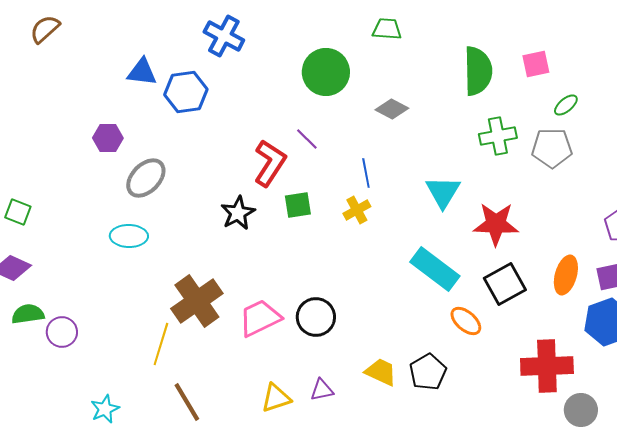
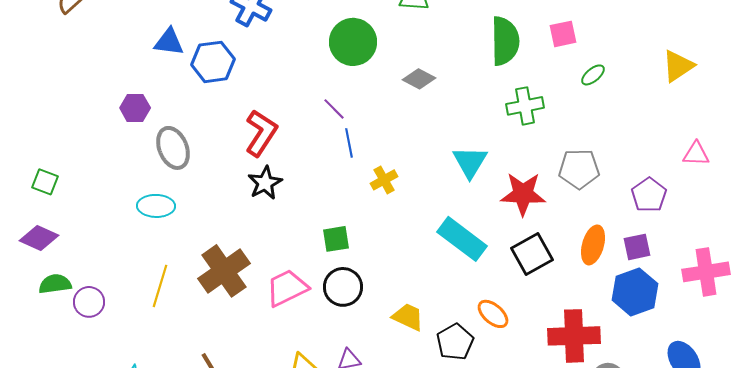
gray pentagon: (552, 148) -> (579, 169), moved
red L-shape: (270, 163) -> (261, 133), moved
blue line: (366, 173) -> (349, 143), moved
gray ellipse: (146, 178) -> (173, 148), turned -66
green square: (298, 205) -> (336, 239), moved
orange ellipse: (466, 321) -> (493, 314), moved
yellow line: (161, 344) -> (160, 286), moved
yellow trapezoid: (381, 372) -> (408, 317), moved

